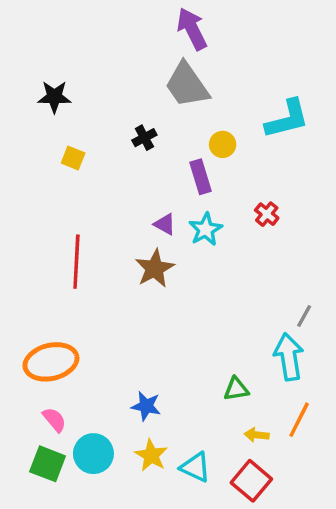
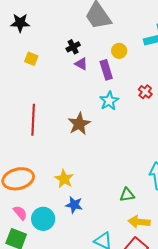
purple triangle: (165, 224) -> (81, 64), moved
yellow arrow: (257, 435) -> (139, 222), size x1.5
cyan circle: (93, 454) -> (43, 219), moved
yellow star: (151, 455) -> (64, 179), moved

